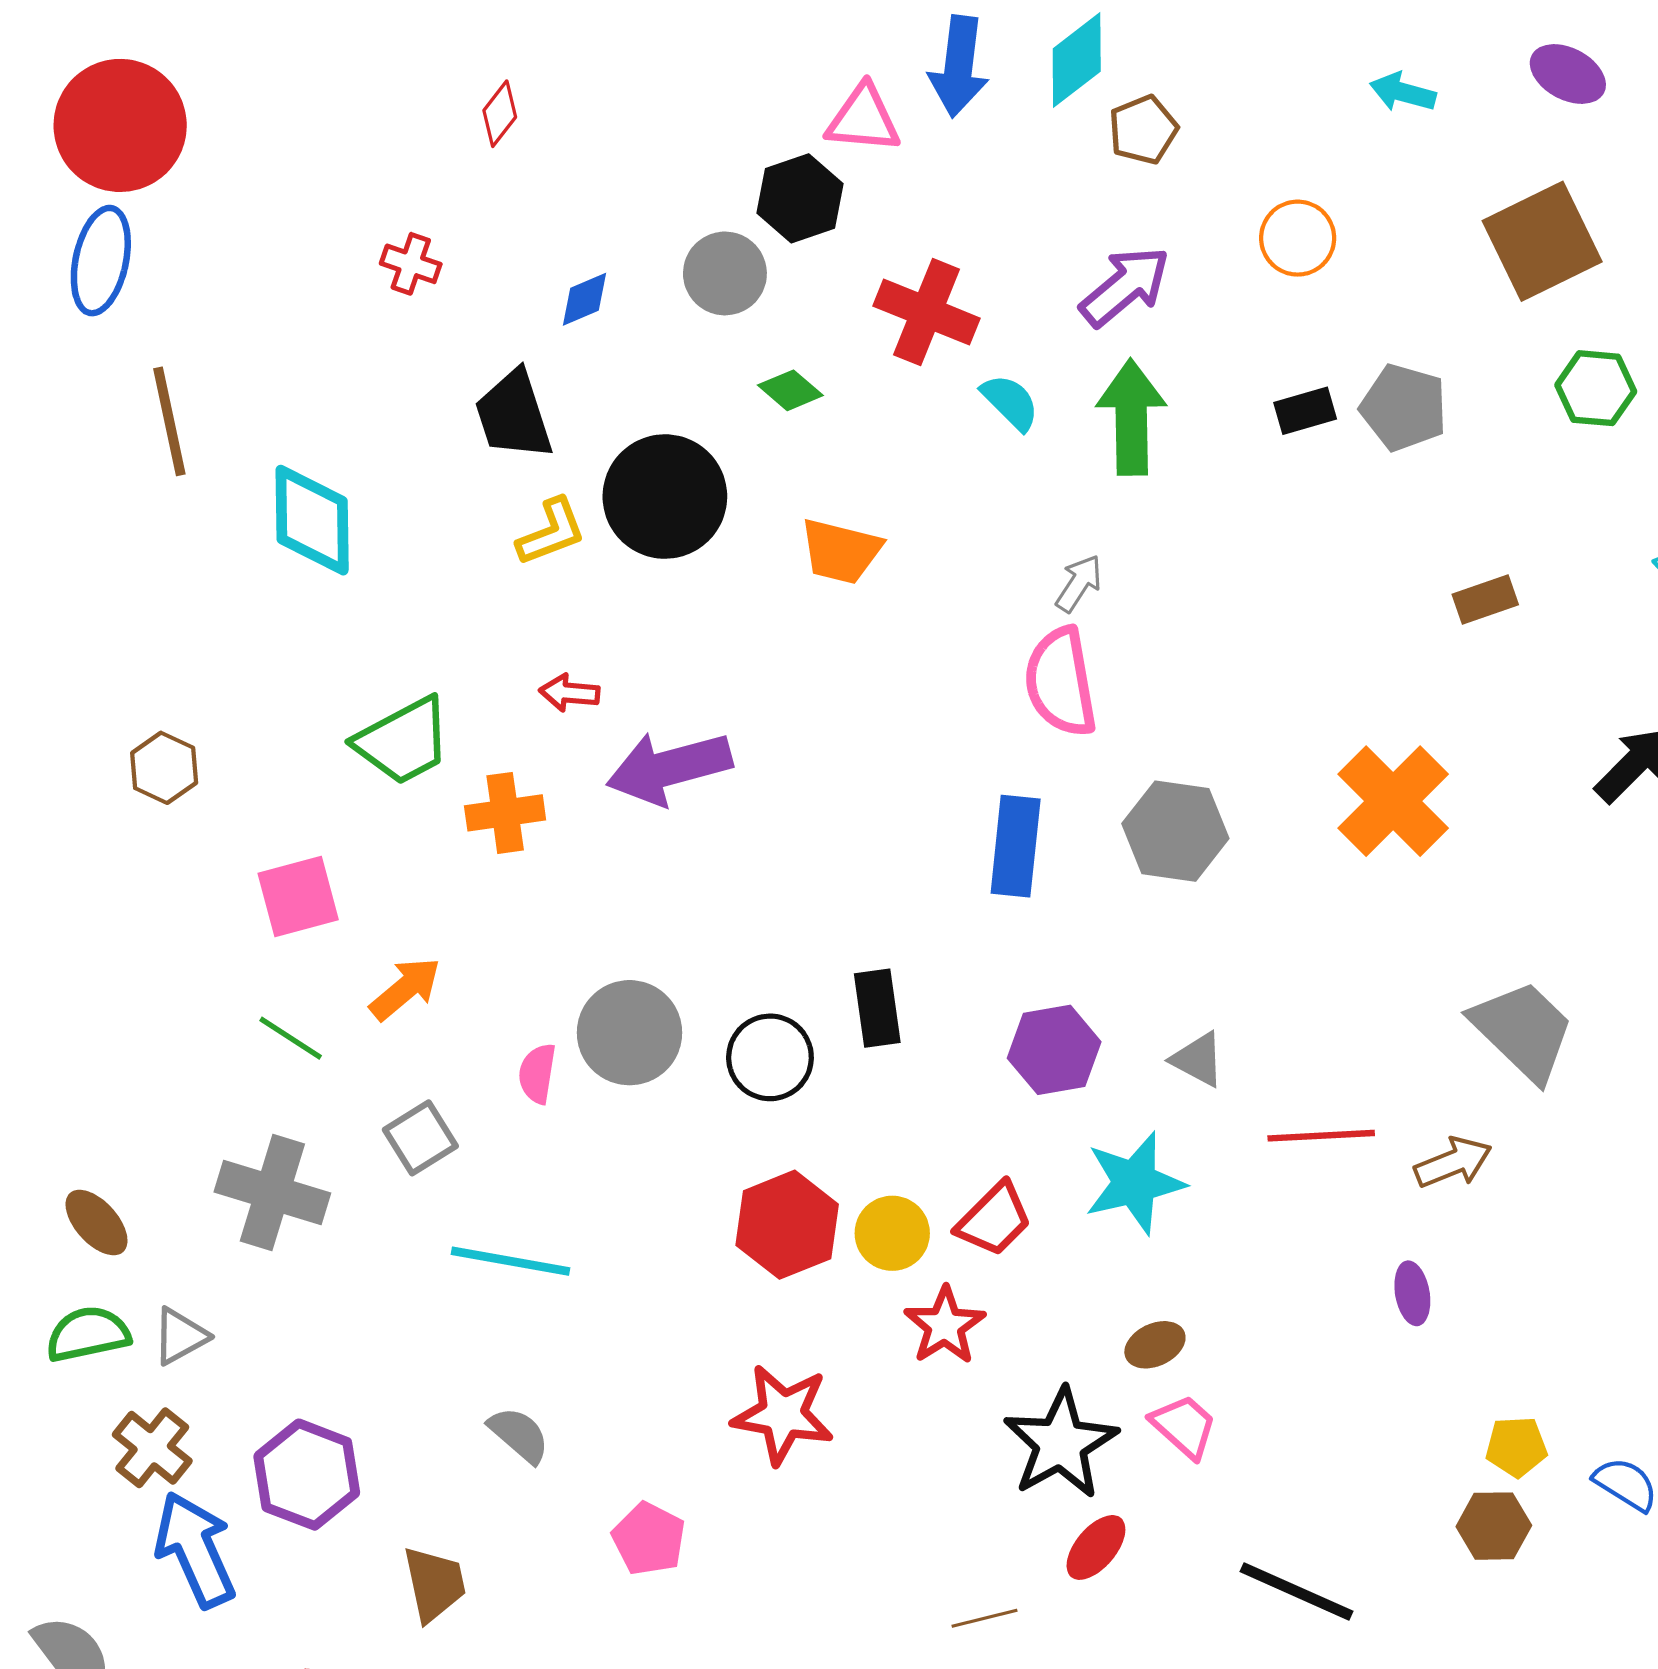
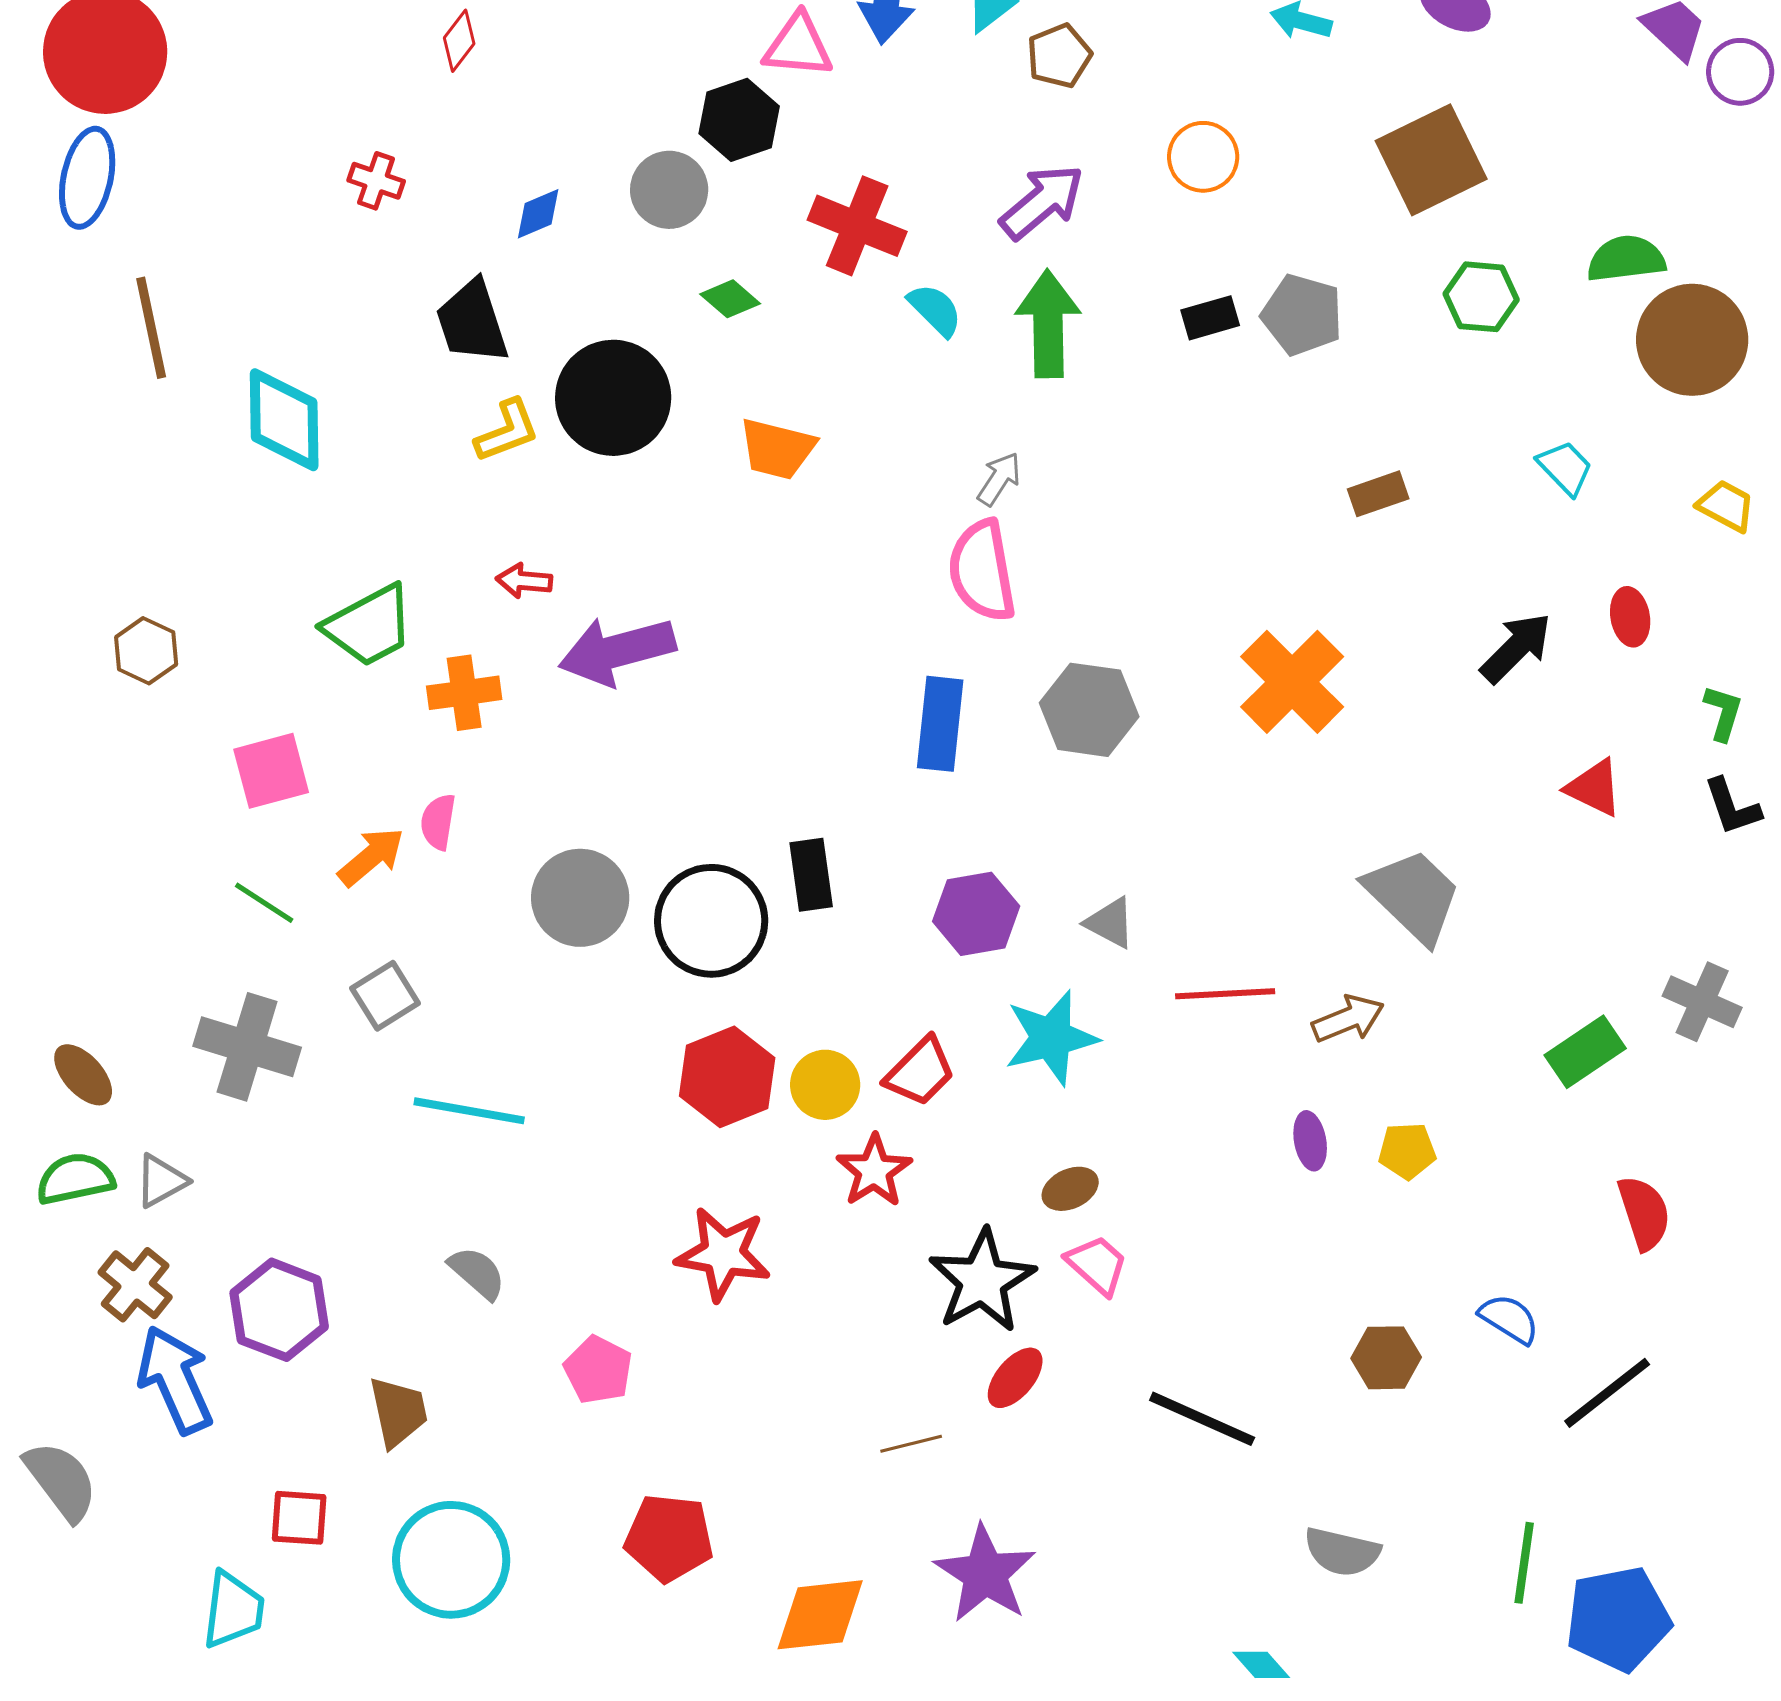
black circle: (770, 1057) -> (711, 921), size x1.4
pink semicircle: (537, 1073) -> (438, 822), moved
yellow pentagon: (1516, 1447) -> (1407, 1151), moved

